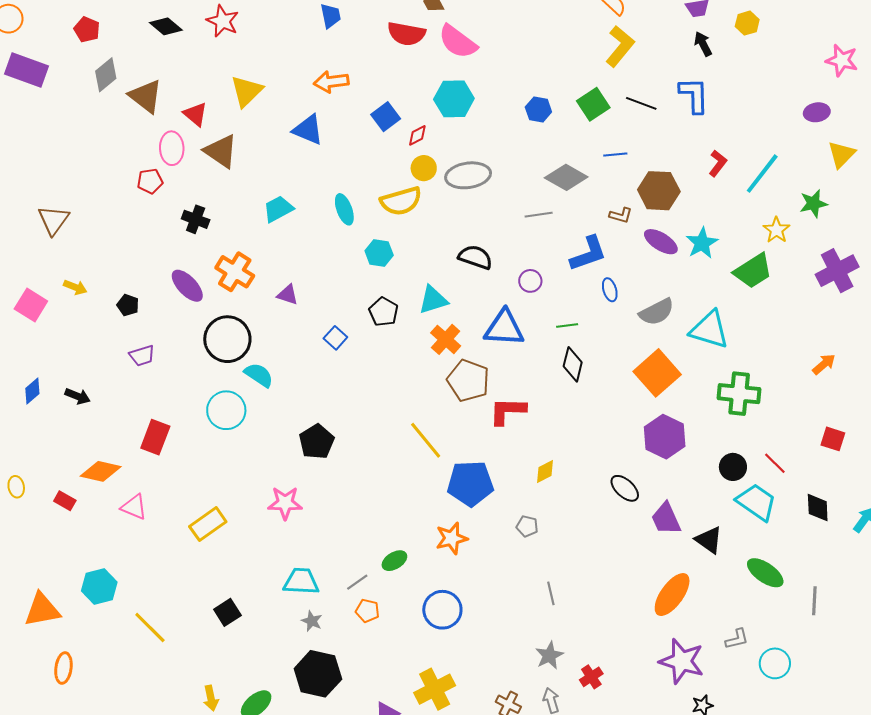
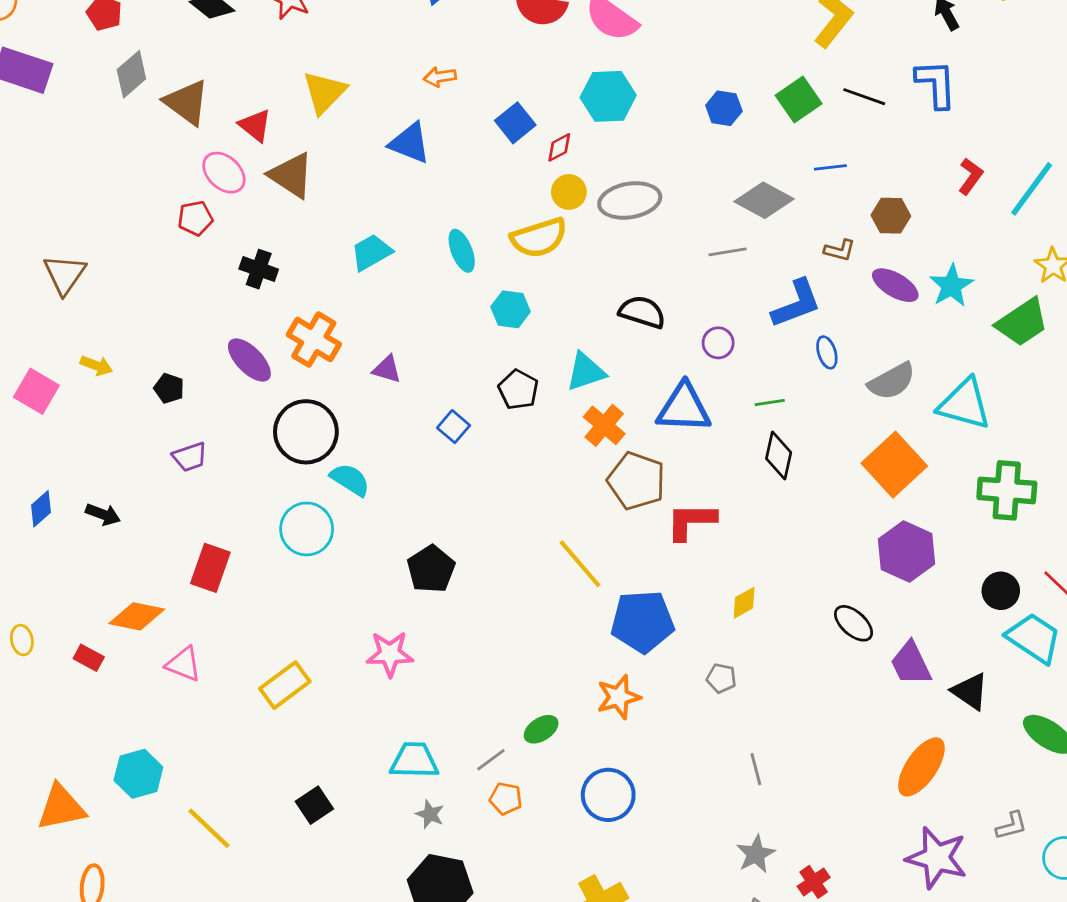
orange arrow: (331, 82) -> (440, 77), size x0.7
pink ellipse: (172, 148) -> (224, 173), turned -44
brown hexagon: (659, 191) -> (891, 216), size x0.7

